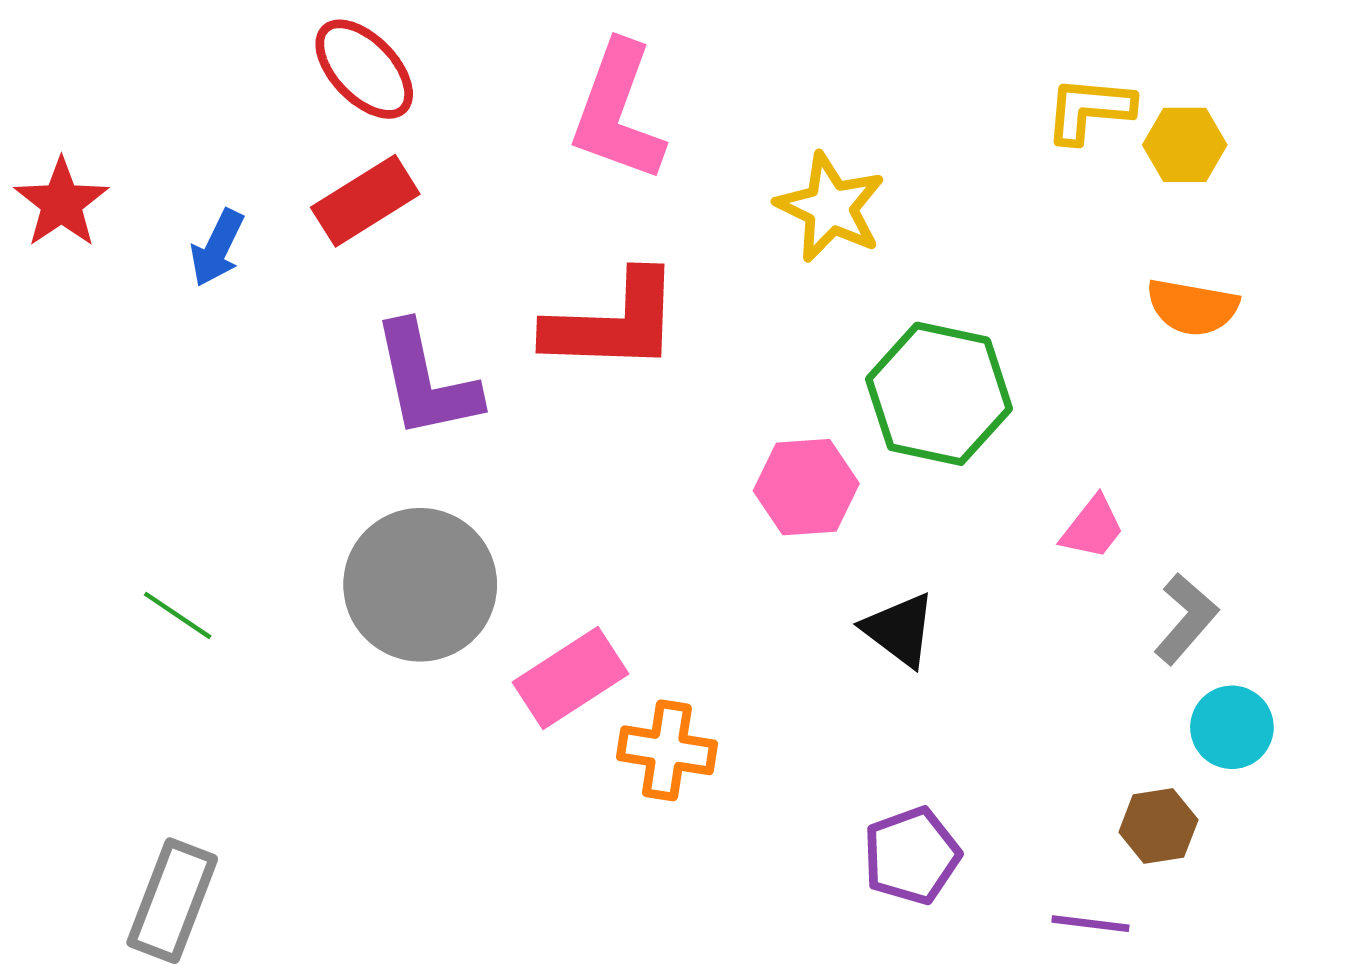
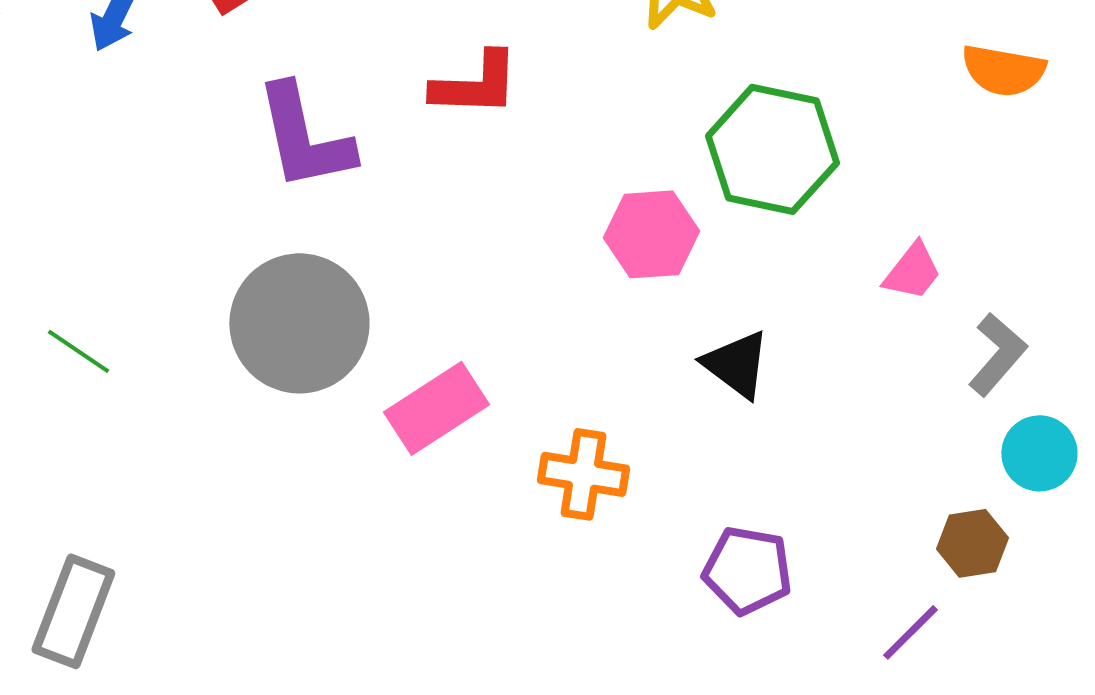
red L-shape: (613, 323) -> (475, 84), size x0.7
orange cross: (667, 750) -> (583, 474), moved
purple pentagon: (912, 856) -> (747, 570), turned 30
purple line: (1090, 924) -> (910, 632), turned -52

